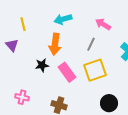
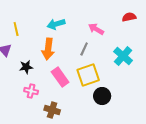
black star: (42, 65) -> (26, 67), moved
pink cross: (22, 97) -> (31, 91), moved
black circle: (109, 103) -> (102, 96), moved

